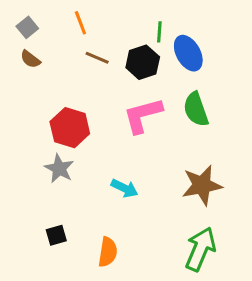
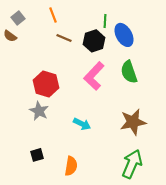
brown semicircle: (30, 59) -> (10, 36), moved
pink L-shape: (143, 115) -> (94, 76), turned -32

